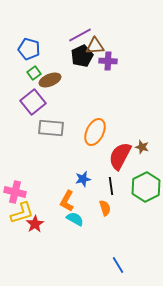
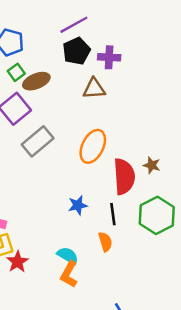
brown triangle: (95, 46) -> (94, 89), moved
gray rectangle: (51, 128) -> (38, 141), turned -45
red semicircle: (120, 156) -> (124, 176), turned 148
orange L-shape: (67, 201) -> (69, 274), moved

